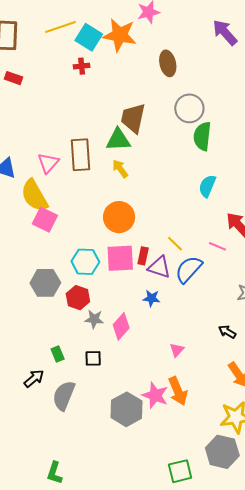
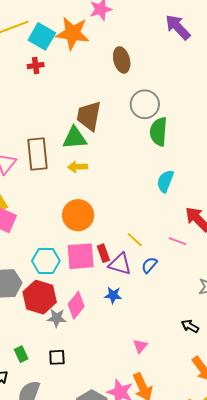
yellow arrow: (120, 169) -> (78, 167), turned -54
red rectangle: (143, 256) -> (103, 253), turned -30
blue semicircle: (189, 269) -> (149, 265), size x0.6
red hexagon: (78, 298) -> (40, 297), size x1.4
pink diamond: (121, 326) -> (76, 305), moved

